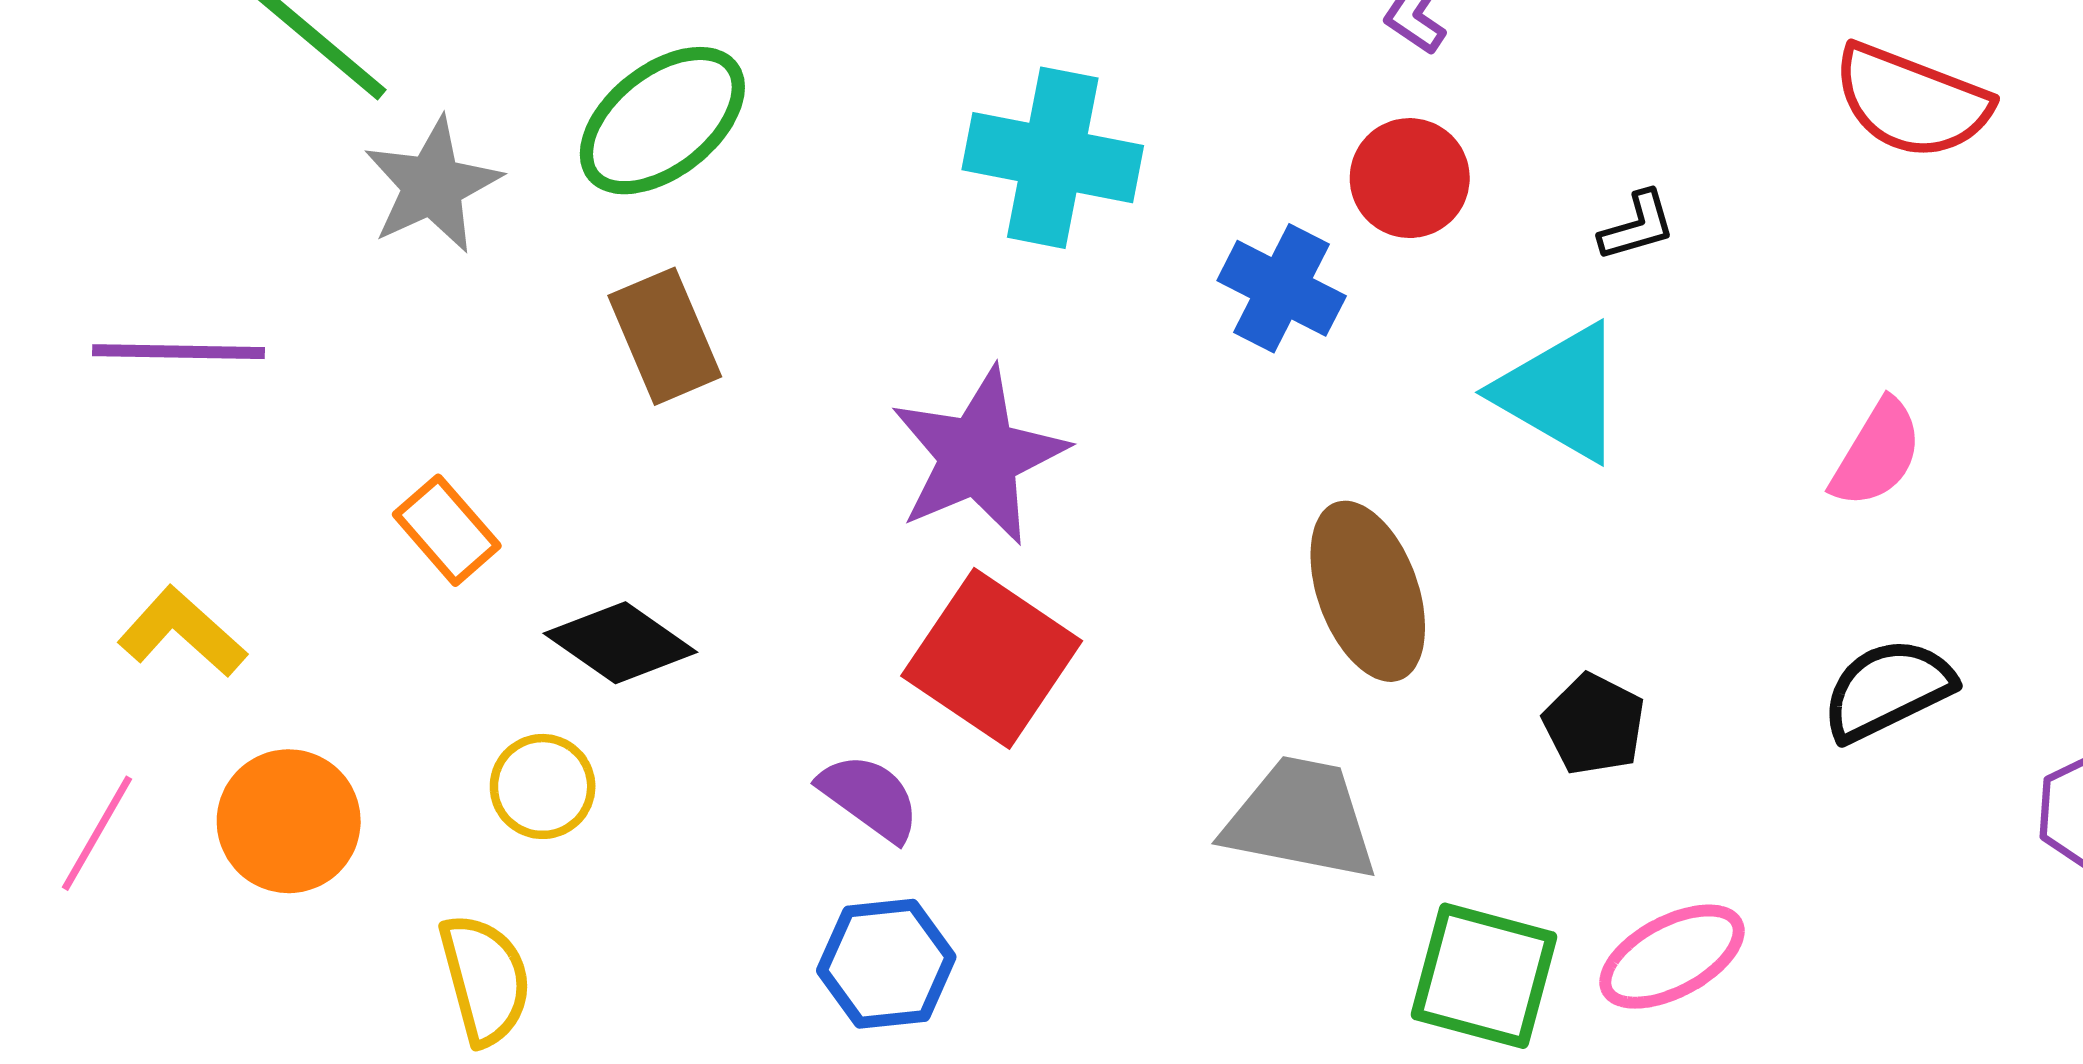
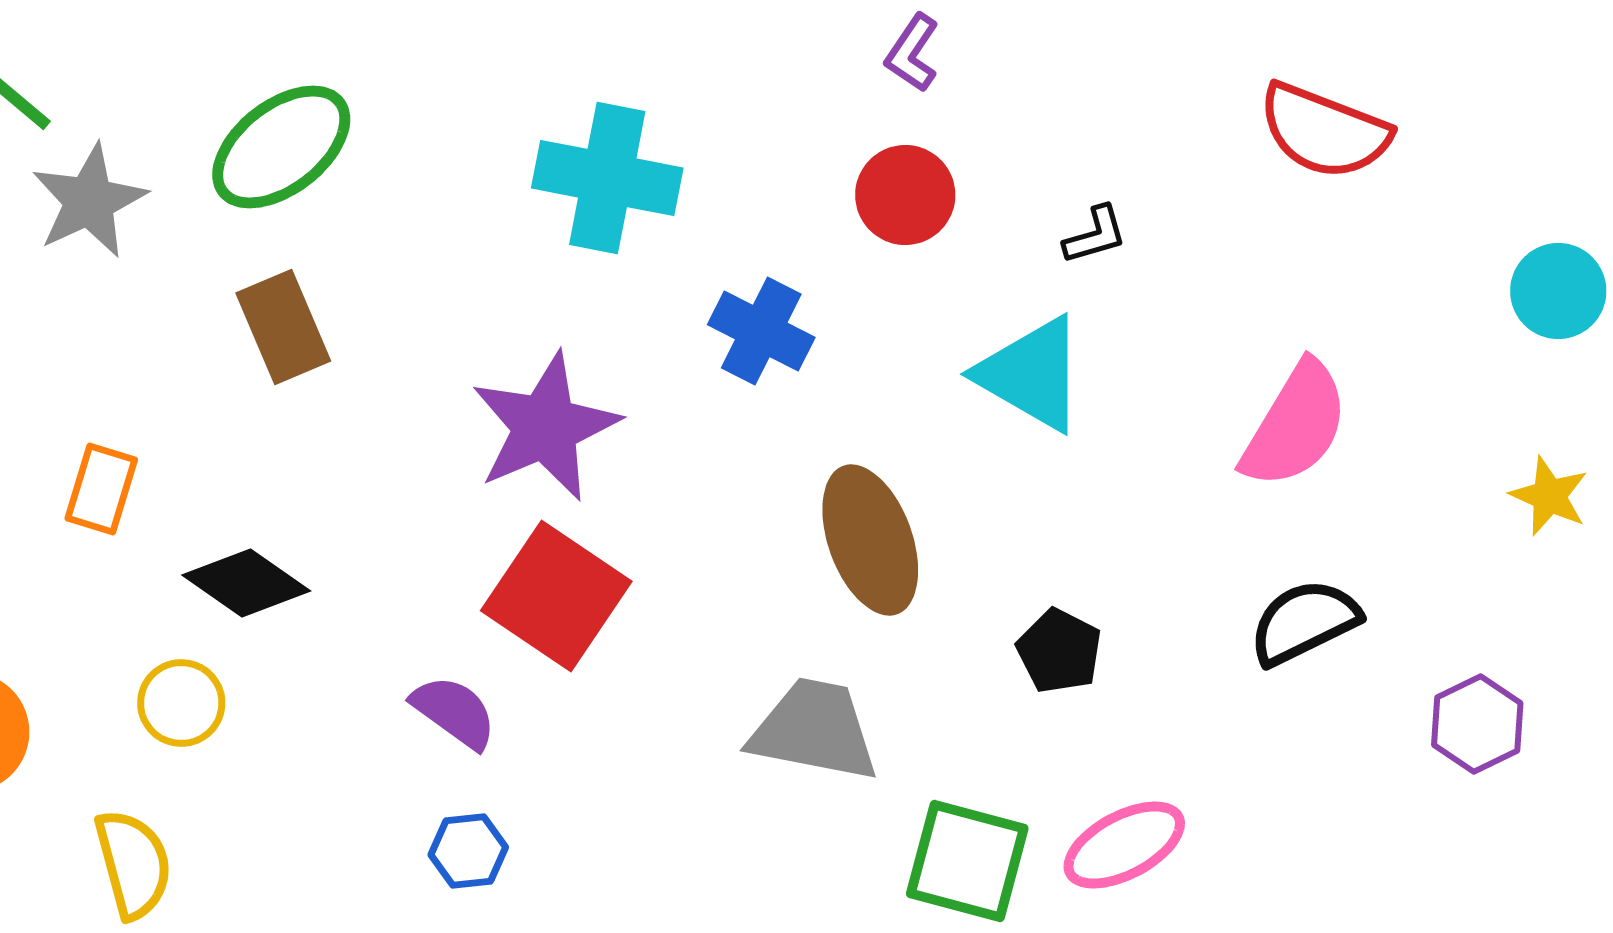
blue cross: (1282, 288) -> (761, 331), moved
pink semicircle: (1877, 454) -> (1295, 425), size x1.4
orange rectangle: (447, 530) -> (101, 489), turned 58
blue hexagon: (886, 964) -> (468, 851), size x0.7

